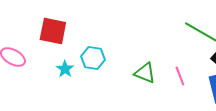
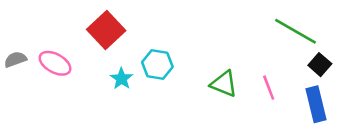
red square: (53, 31) -> (106, 30), turned 36

